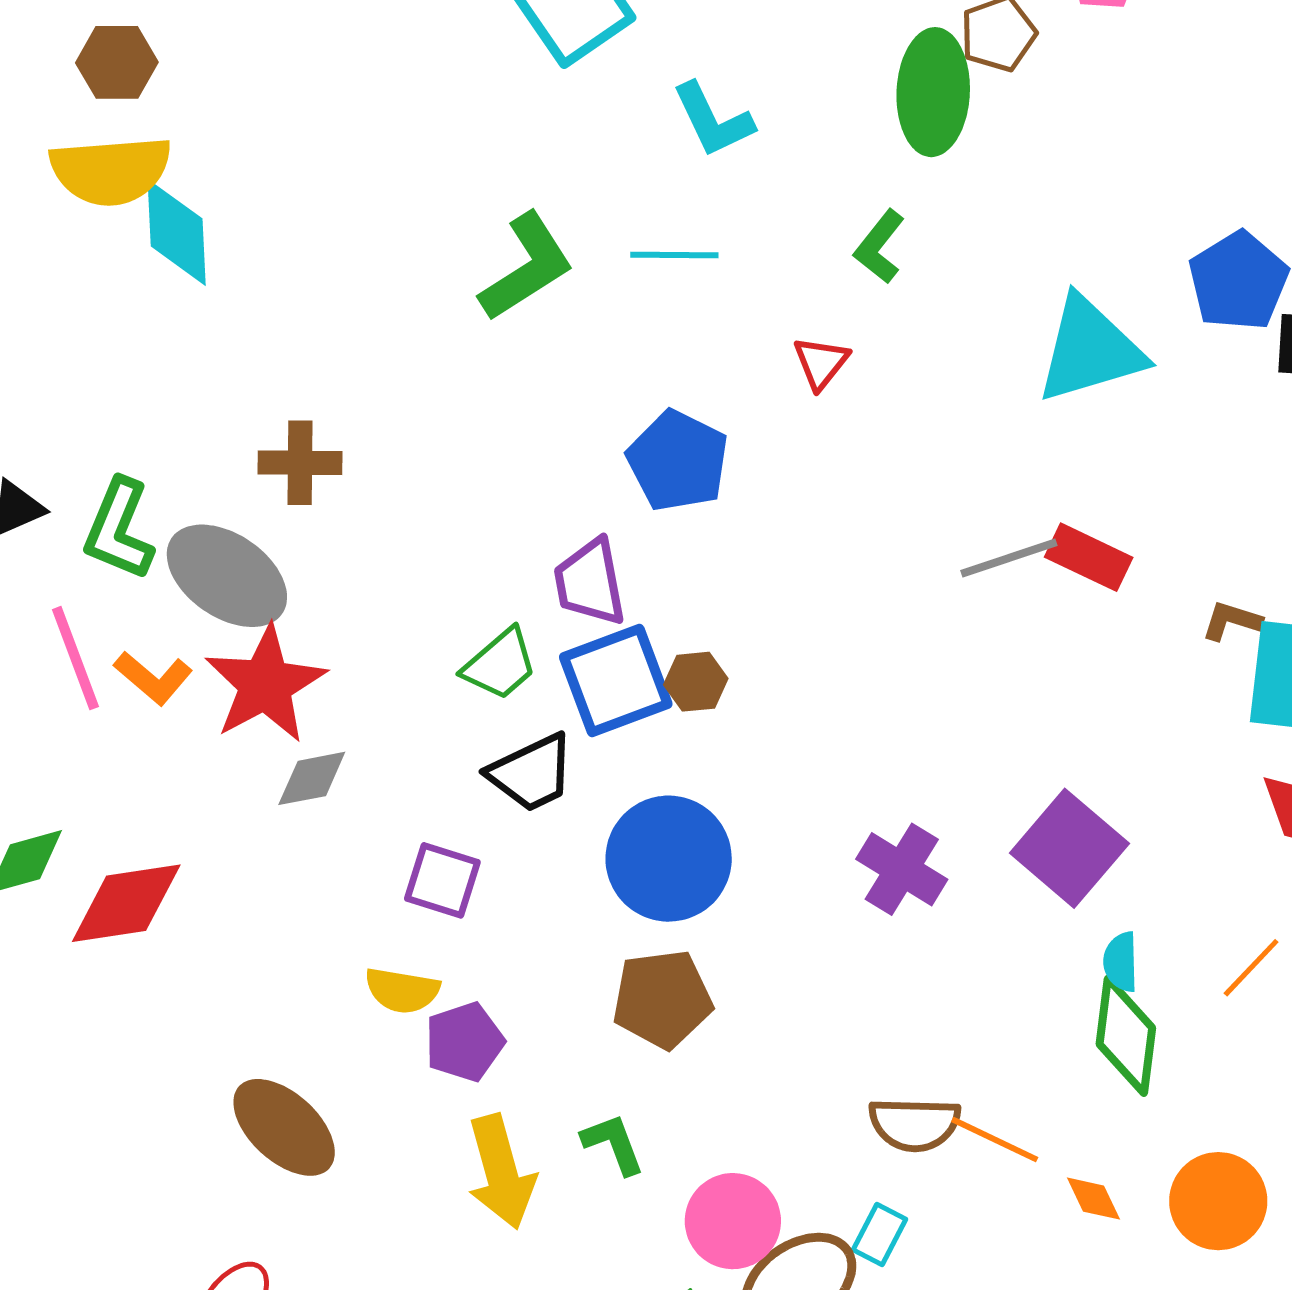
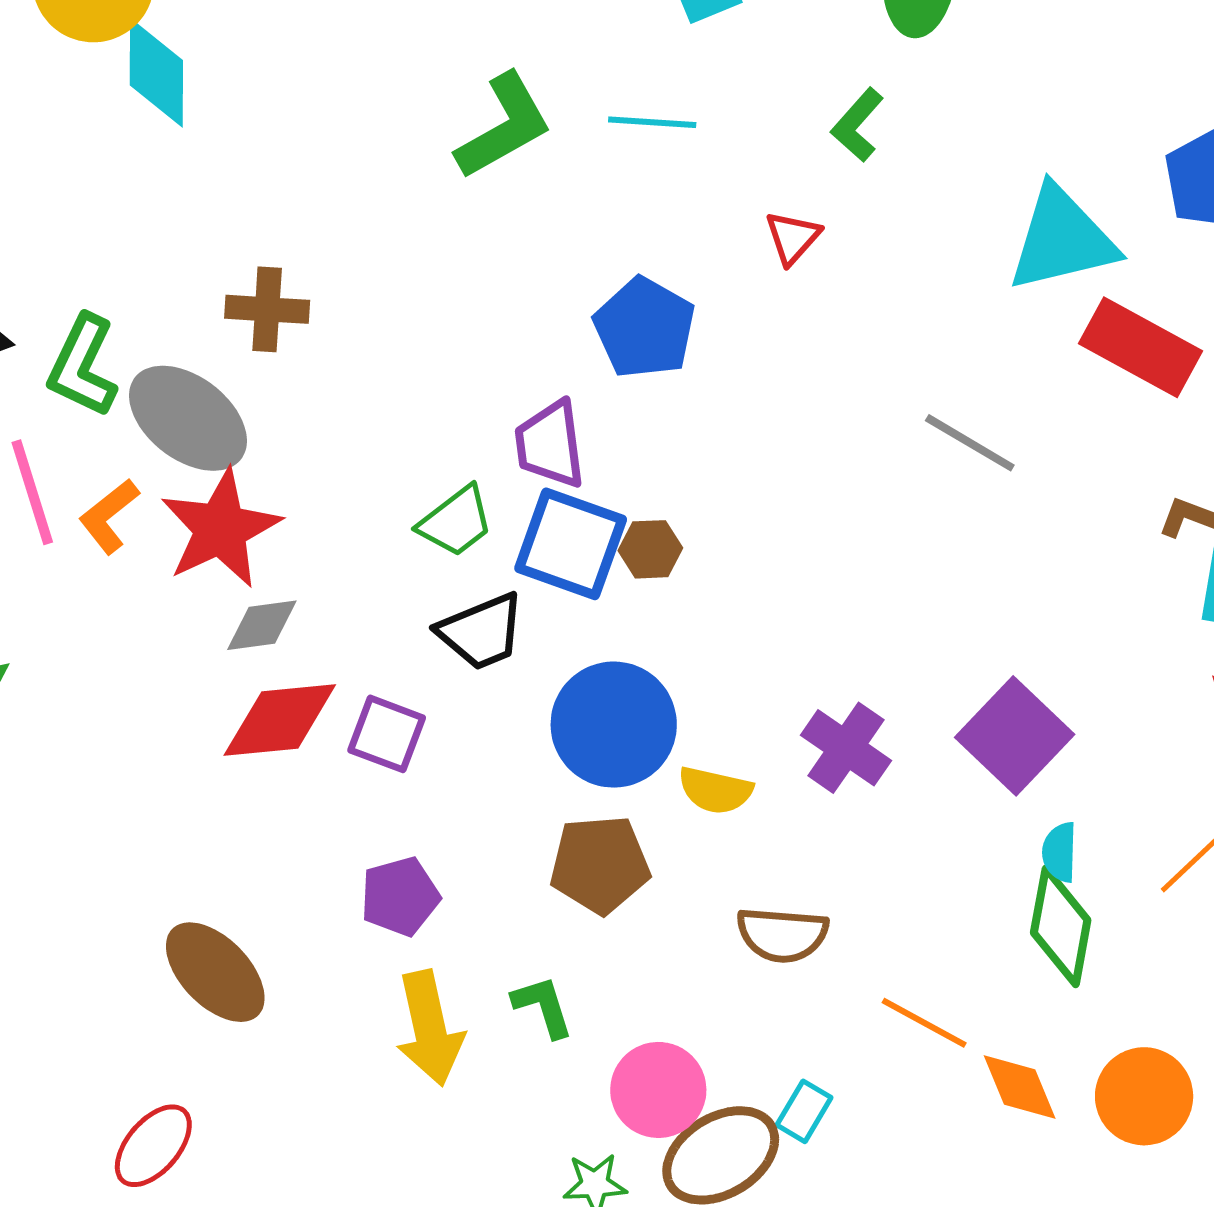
red rectangle: (1089, 557) -> (1141, 347), moved, size x1.4
gray line: (1009, 558) -> (970, 443), turned 46
orange L-shape: (153, 678) -> (109, 516), turned 98
blue square: (616, 680) -> (571, 544), turned 37
red diamond: (126, 903) -> (280, 720), moved
yellow semicircle: (402, 990) -> (715, 790), moved
brown semicircle: (915, 1124) -> (782, 935), moved
orange diamond: (1093, 1199) -> (1020, 1087), size x1.4

